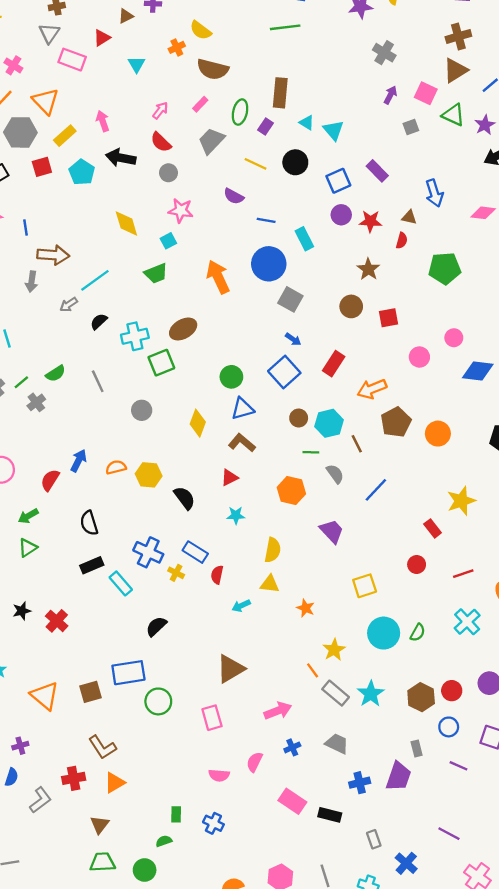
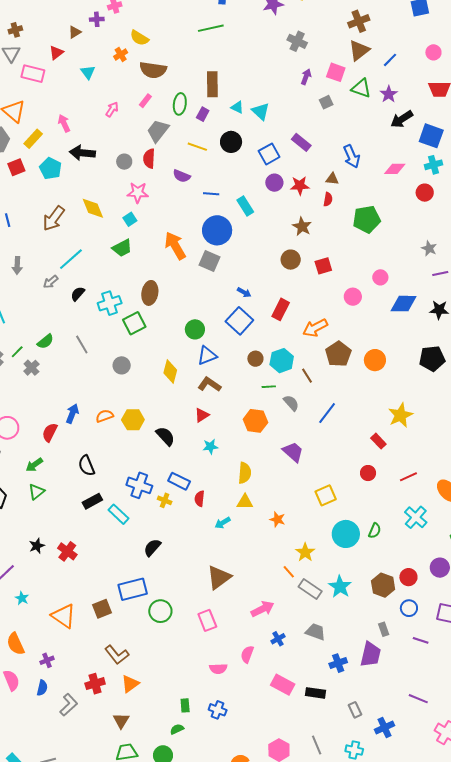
red semicircle: (161, 142) -> (149, 159), moved, turned 54
brown arrow: (53, 255) -> (54, 218), moved, turned 128
gray square: (290, 299) -> (209, 261), moved
brown ellipse: (183, 329) -> (150, 293), turned -45
blue cross: (406, 863) -> (384, 728), turned 30

